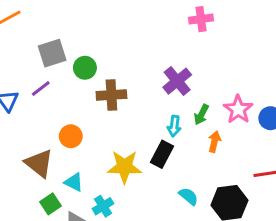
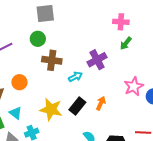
gray square: (52, 53) -> (45, 13), moved
green arrow: (201, 115) -> (126, 43), moved
cyan arrow: (174, 126) -> (75, 77), moved, turned -136
orange arrow: (214, 142) -> (101, 103), moved

